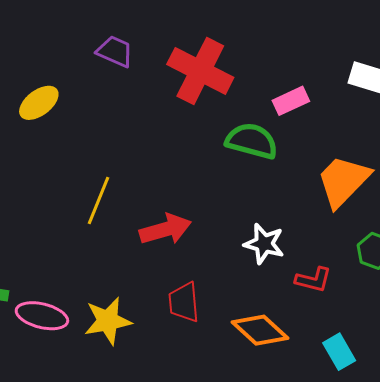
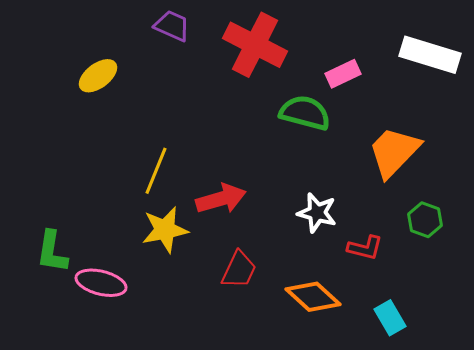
red trapezoid: (184, 302) -> (239, 270), turned -150
yellow star: (108, 321) -> (165, 230), moved

